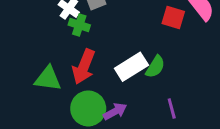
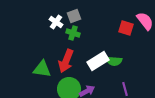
green cross: (79, 25) -> (73, 33), moved
green semicircle: (155, 67) -> (114, 61), turned 63

